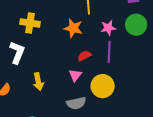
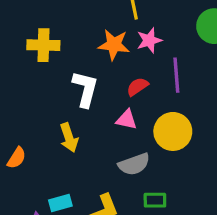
pink star: (108, 28) -> (149, 40), moved
white L-shape: (17, 52) -> (85, 89), moved
pink triangle: (75, 75) -> (127, 120), turned -48

